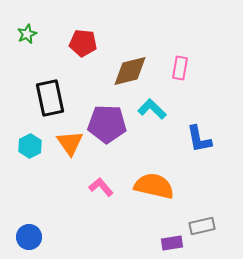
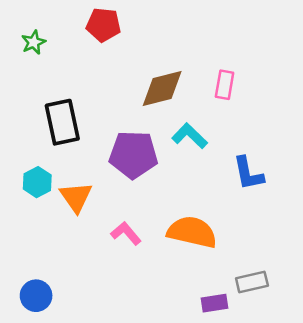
red pentagon: (83, 43) -> (103, 25), moved
orange triangle: (70, 143) -> (76, 197), moved

